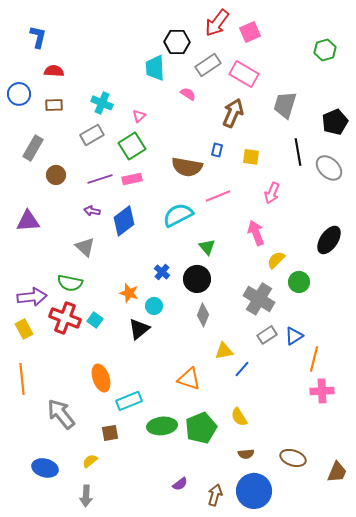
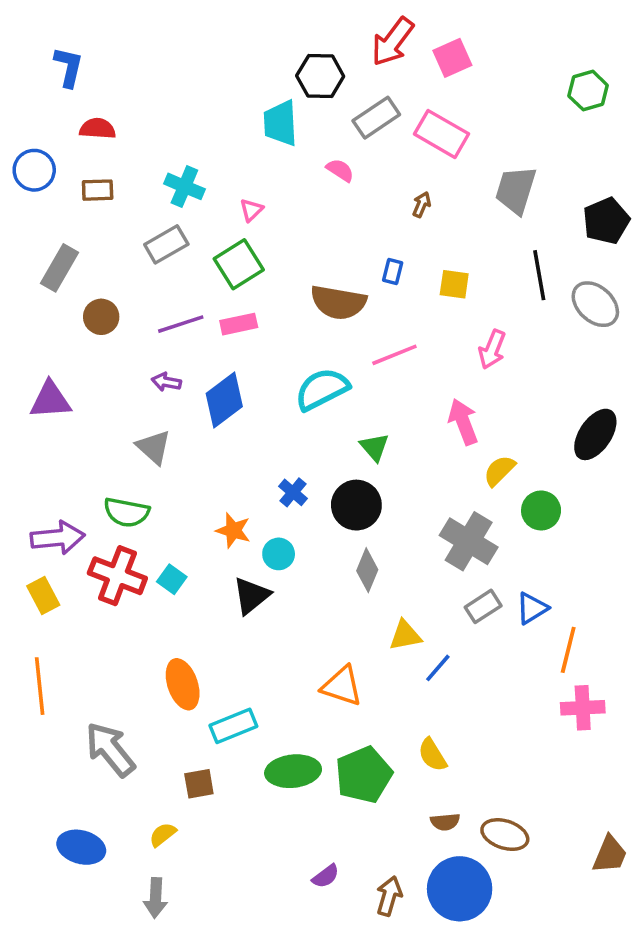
brown arrow: (233, 113) -> (422, 205), size x0.5
brown ellipse: (293, 458) -> (505, 835), moved

